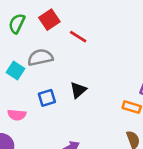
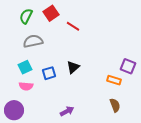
gray semicircle: (40, 57) -> (33, 41), moved
cyan square: (16, 71) -> (25, 67), moved, turned 32

